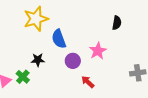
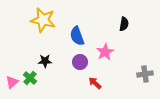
yellow star: (36, 19) -> (43, 20), turned 30
blue semicircle: (59, 39) -> (77, 36), moved

